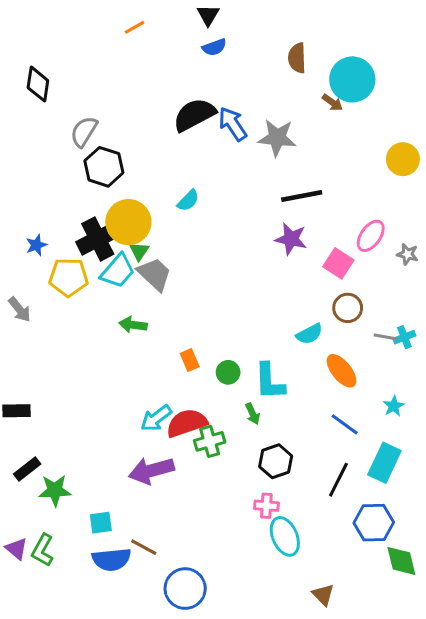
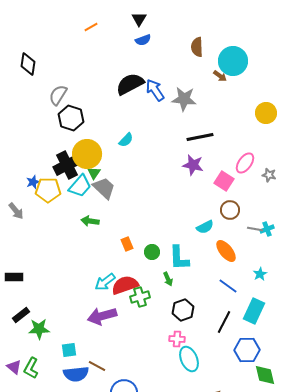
blue star: (36, 245) -> (33, 182), moved

